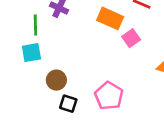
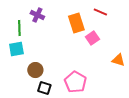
orange rectangle: (110, 18) -> (76, 23), turned 48

